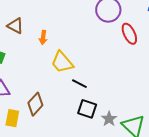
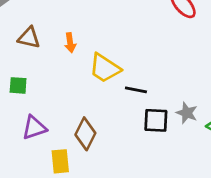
gray star: (109, 119) -> (187, 113), moved

